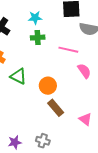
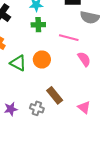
orange circle: (48, 86) -> (42, 60), moved
gray cross: (43, 141) -> (37, 108), moved
purple star: (15, 142) -> (11, 109), moved

